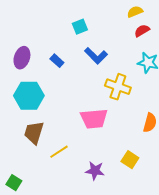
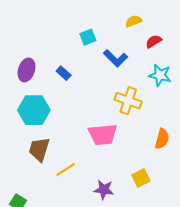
yellow semicircle: (135, 12) -> (133, 21), moved
blue L-shape: (96, 56) -> (115, 58), moved
yellow square: (130, 160) -> (141, 178), turned 30

